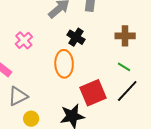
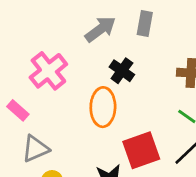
pink cross: (24, 40) -> (48, 71), size x1.5

